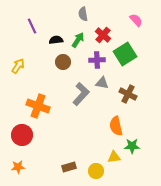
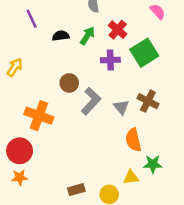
brown circle: (63, 62) -> (69, 83), moved
gray triangle: (102, 83) -> (121, 107), moved, turned 40
orange star: (18, 167) -> (20, 177), moved

